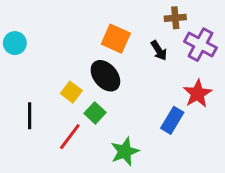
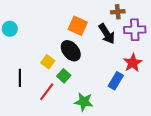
purple cross: (200, 45) -> (135, 30), turned -30
black arrow: (159, 50) -> (107, 34), size x1.5
green star: (125, 151) -> (84, 102), turned 30

